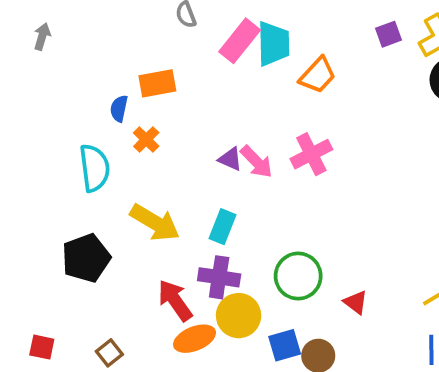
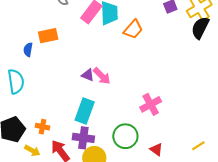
orange cross: (146, 140) -> (42, 127), moved, turned -32
pink cross: (311, 154) -> (151, 104), moved
yellow arrow: (155, 223) -> (32, 151), moved, size x0.6
cyan rectangle: (223, 227) -> (85, 111), size x1.4

